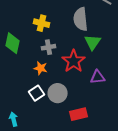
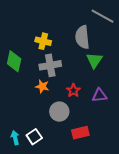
gray cross: (49, 47) -> (50, 65), size x1.5
red star: (74, 61) -> (73, 90), moved, size x0.6
white square: (37, 93) -> (34, 137), moved

